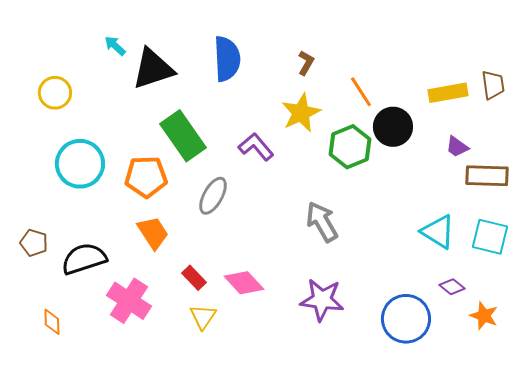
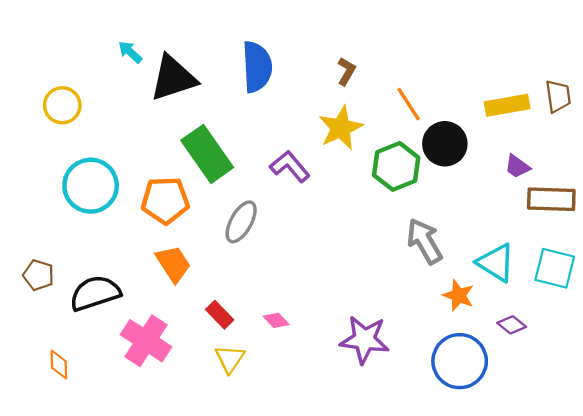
gray arrow: (322, 222) -> (424, 241), moved
pink diamond: (244, 283) -> (276, 320), size x0.6
orange star: (484, 316) -> (458, 295), moved

